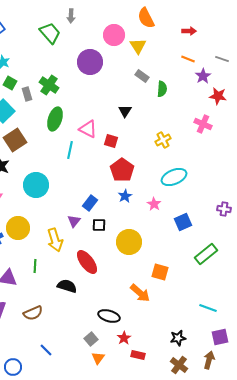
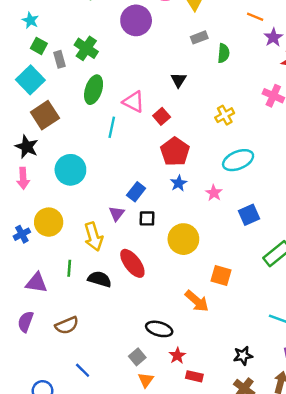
gray rectangle: (142, 76) -> (199, 37), turned -56
red square: (111, 141) -> (162, 116), turned 32
black semicircle: (67, 286) -> (100, 279), moved

